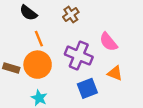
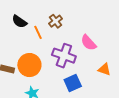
orange line: (39, 39) -> (38, 32), moved
orange triangle: (115, 73) -> (104, 69), moved

